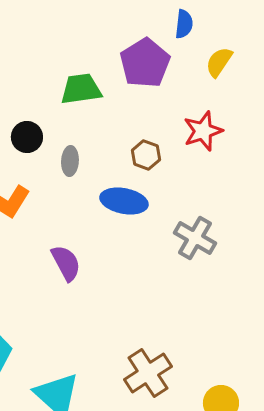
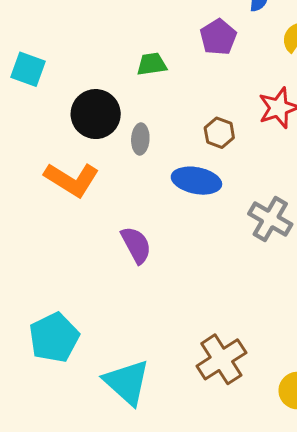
purple pentagon: (145, 63) -> (218, 37), size x0.7
green trapezoid: (81, 89) -> (152, 64), size x0.7
black circle: (27, 137) -> (96, 114), size x1.5

